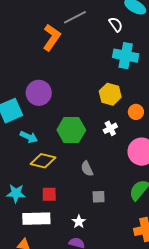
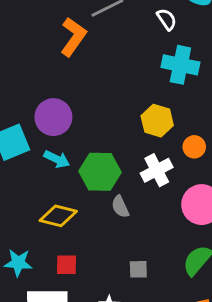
white cross: (110, 128) -> (157, 170), size x1.5
cyan arrow: (29, 137) -> (57, 159), moved
gray semicircle: (87, 169) -> (120, 207), moved

